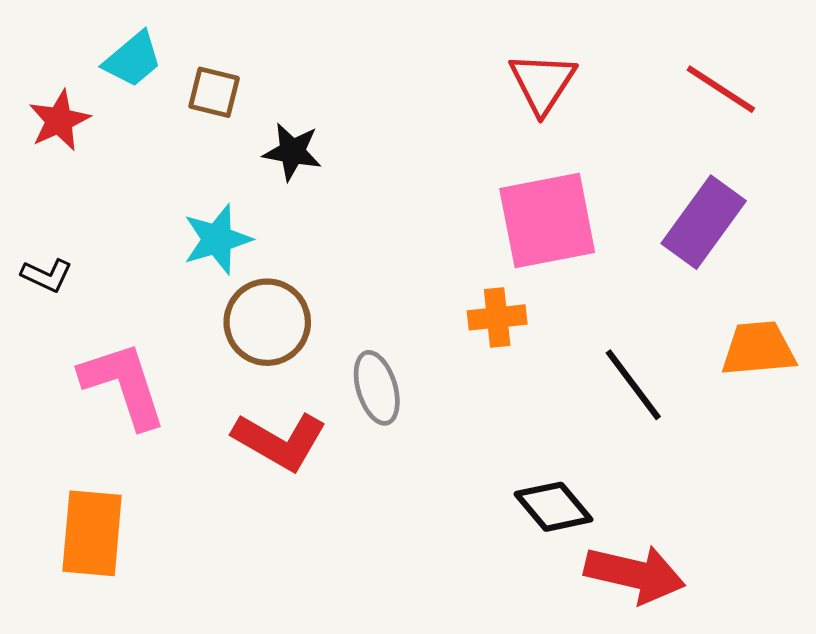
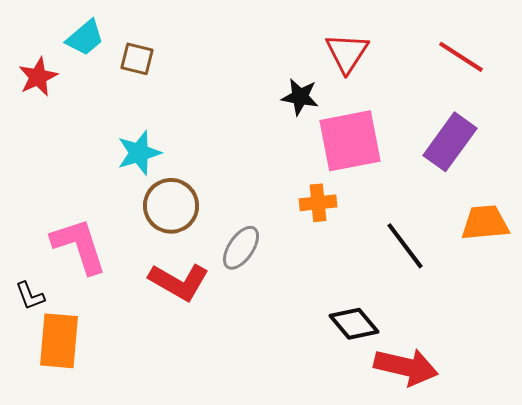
black star: (292, 152) -> (300, 97), moved
black L-shape: (47, 275) -> (30, 296), moved, turned 44
gray ellipse: (377, 388) -> (241, 248), turned 51

